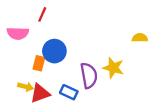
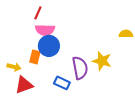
pink semicircle: (18, 33) -> (45, 30), moved
yellow arrow: (26, 87) -> (14, 67), moved
red triangle: (40, 93) -> (24, 85), moved

